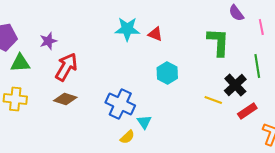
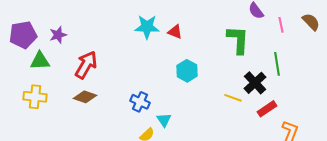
purple star: (48, 41) -> (58, 35), moved
blue cross: (120, 104) -> (140, 102), size x0.7

